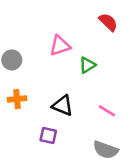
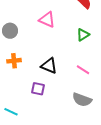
pink triangle: (60, 46) -> (47, 20), turned 42
green triangle: (87, 65) -> (83, 35), moved

